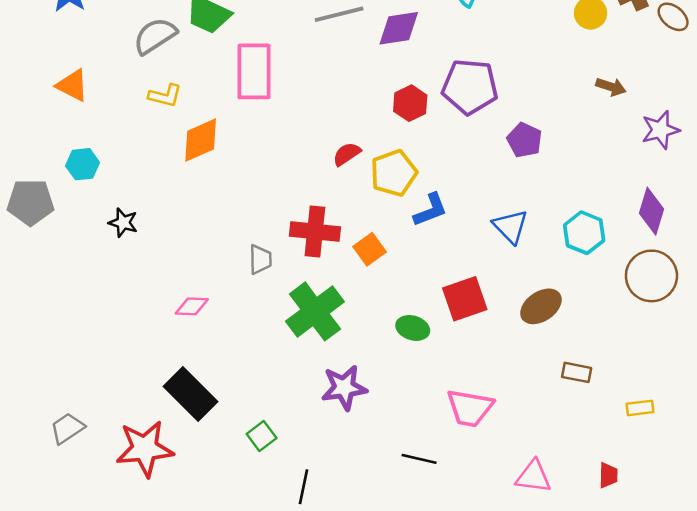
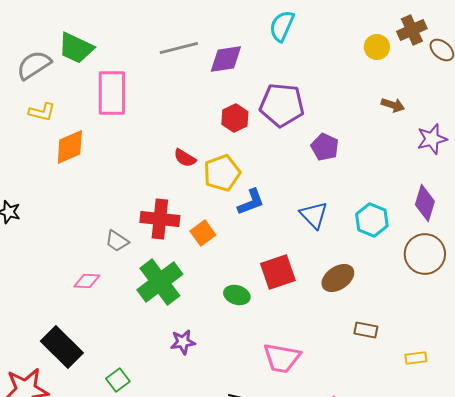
red semicircle: (347, 154) -> (185, 158), turned -115
gray trapezoid: (260, 259) -> (117, 241), turned 125
pink diamond: (192, 306) -> (87, 281), moved
purple star: (344, 388) -> (183, 342), size x0.7

